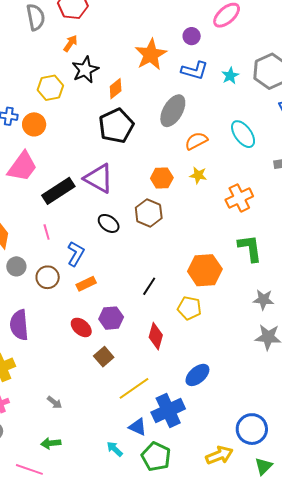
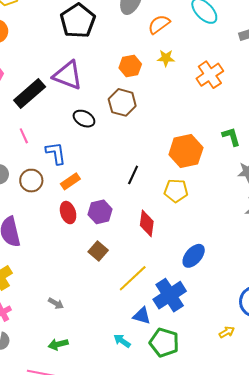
green L-shape: (250, 248) -> (231, 137), moved, size x0.7
blue L-shape: (76, 254) -> (56, 153), turned -30
red ellipse: (81, 327) -> (68, 213), moved, turned 40
yellow arrow: (219, 455) -> (227, 332), size x0.6

